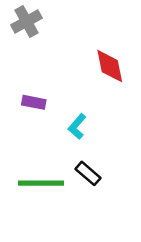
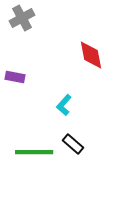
purple rectangle: (34, 102) -> (15, 77), moved

